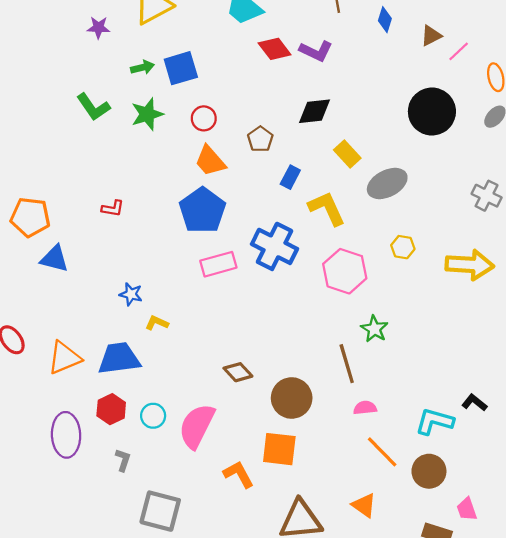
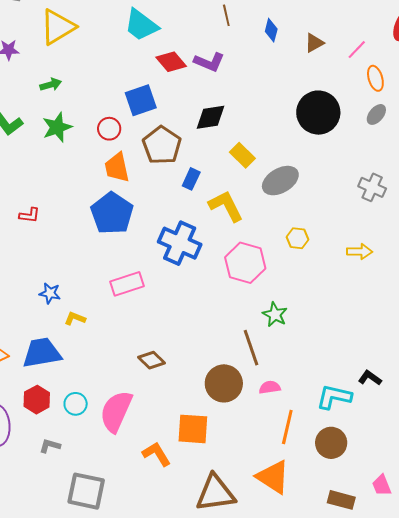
pink line: (459, 51) -> (357, 50), moved
blue square: (181, 68) -> (141, 100), moved
brown pentagon: (260, 139) -> (162, 145), size x1.6
orange trapezoid: (210, 161) -> (117, 168), turned 32
pink rectangle: (218, 264) -> (127, 284), moved
yellow arrow: (470, 265) -> (360, 252), size x0.6
brown circle: (292, 398) -> (224, 383), moved
orange line: (382, 452) -> (287, 427), turned 60
gray L-shape: (123, 460) -> (50, 446), turned -90
orange triangle: (364, 505) -> (273, 477), size x1.5
pink trapezoid: (467, 509) -> (382, 485), moved

